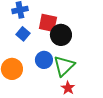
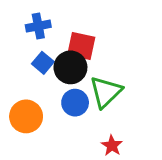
black circle: (61, 35) -> (70, 67), moved
green triangle: (64, 66) -> (106, 92), moved

